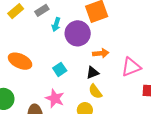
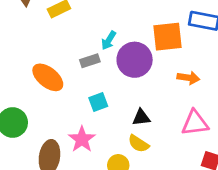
gray rectangle: (42, 10) -> (90, 61), moved
orange arrow: (101, 53) -> (188, 78), moved
yellow semicircle: (95, 91) -> (139, 144), turned -35

